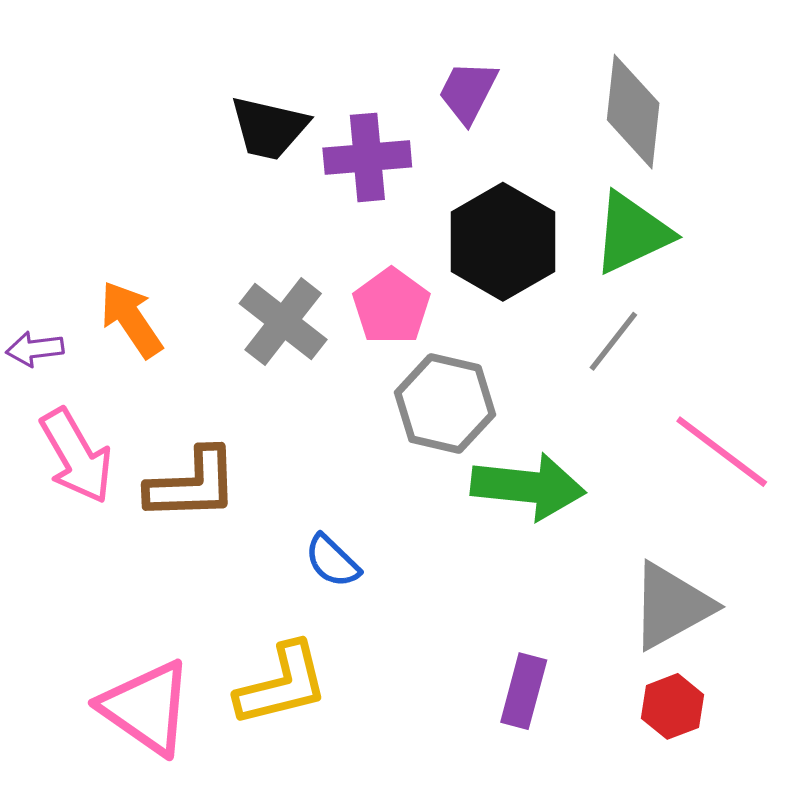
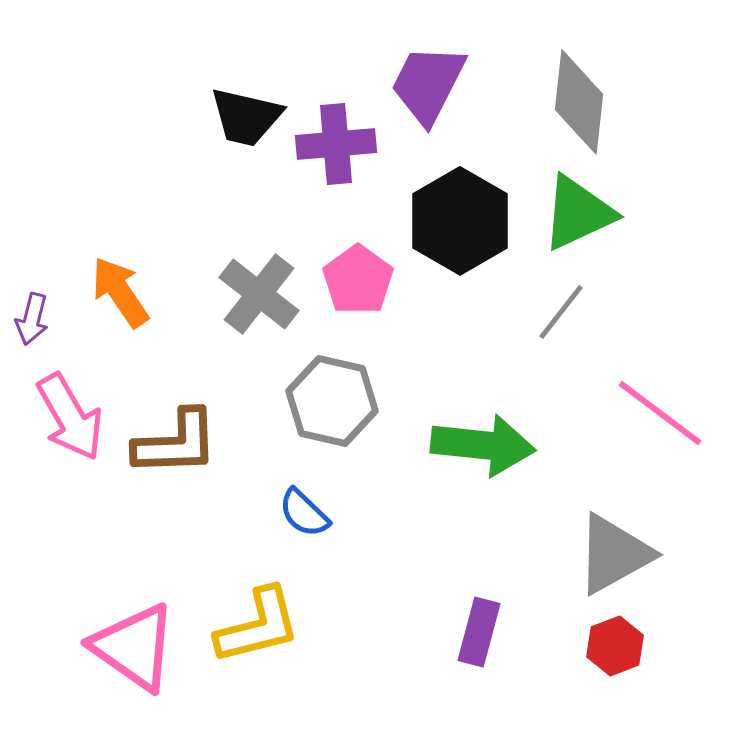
purple trapezoid: (468, 92) -> (428, 84), size x1.4
purple arrow: (35, 349) -> (32, 319), turned -69
gray hexagon: (445, 404) -> (332, 401), moved

